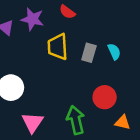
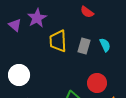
red semicircle: (67, 12) -> (87, 12), moved
purple star: (32, 19) -> (37, 18), turned 30

